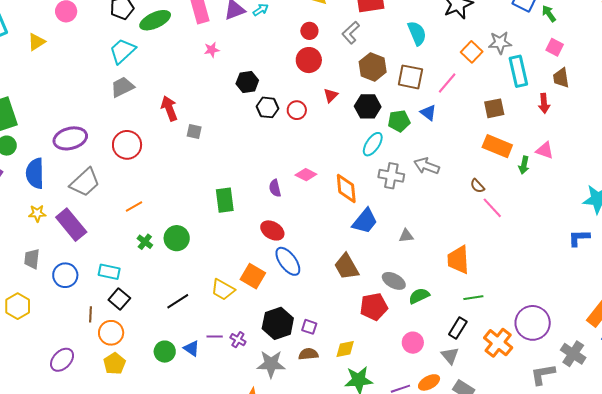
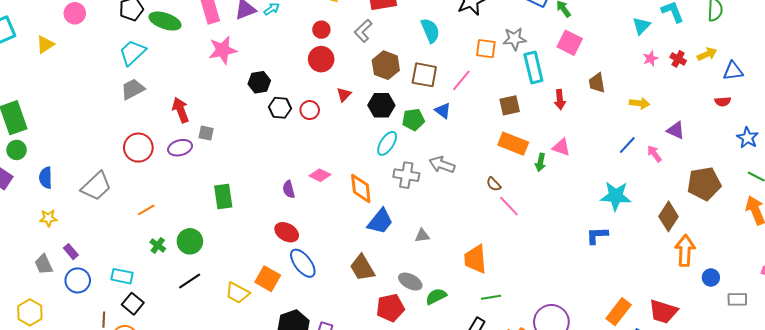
green ellipse: (155, 20) -> (165, 21), turned 44
pink square: (555, 47) -> (570, 43), size x1.4
pink star: (212, 50) -> (223, 50), size x1.8
orange square: (472, 52) -> (486, 49), turned -35
brown trapezoid: (561, 78) -> (597, 83), moved
purple ellipse: (70, 138) -> (180, 148), moved, size x0.7
blue semicircle: (35, 173) -> (46, 178), size x0.7
green rectangle: (225, 200) -> (223, 196), moved
purple rectangle: (71, 225) -> (71, 252), moved, size x0.5
gray trapezoid: (32, 259) -> (44, 264), turned -30
black line: (178, 301) -> (190, 281), moved

